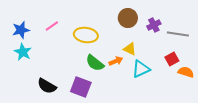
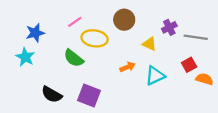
brown circle: (128, 18) -> (124, 20), moved
pink line: (52, 26) -> (75, 22), moved
blue star: (21, 30) -> (35, 33), moved
yellow triangle: (130, 49) -> (149, 44), moved
green semicircle: (95, 63) -> (74, 58), moved

